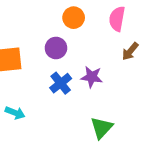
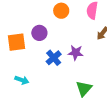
purple circle: (56, 48) -> (39, 33), moved

